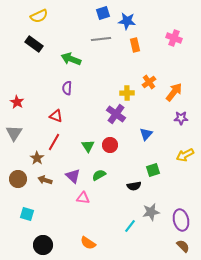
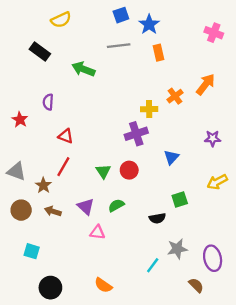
yellow semicircle: (39, 16) -> (61, 20), moved
blue star: (127, 21) -> (149, 24), turned 30
pink cross: (174, 38) -> (214, 33), moved
purple semicircle: (67, 88) -> (48, 102), moved
orange arrow: (174, 92) -> (206, 84), moved
purple cross: (116, 114) -> (136, 134), turned 36
gray triangle: (14, 133) -> (16, 171), moved, turned -42
brown semicircle: (183, 246) -> (196, 285), moved

